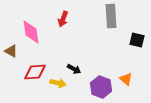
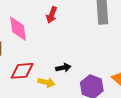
black arrow: (74, 69) -> (63, 68), turned -40

